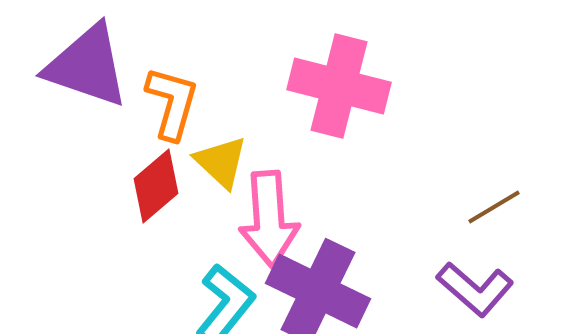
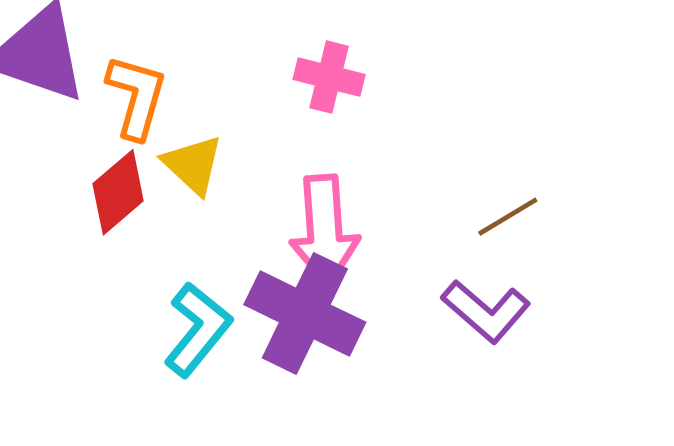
pink cross: (339, 86) -> (329, 77), size x0.6
pink arrow: (269, 219) -> (324, 230), moved

